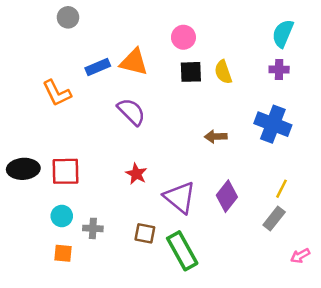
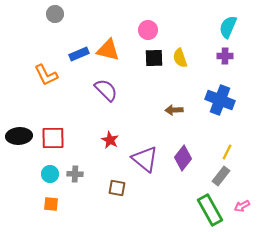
gray cross: (93, 228) -> (75, 174), moved
green rectangle: (182, 251) -> (210, 210), moved

